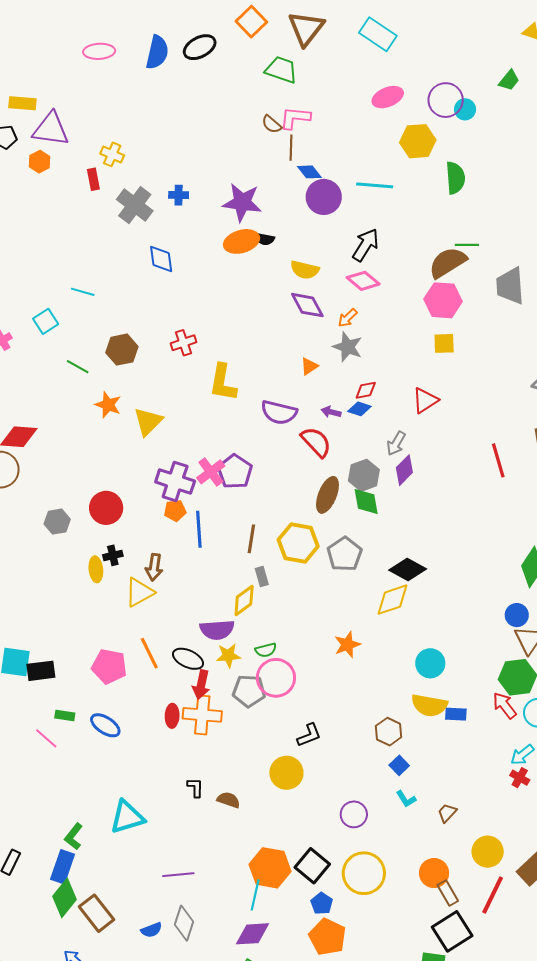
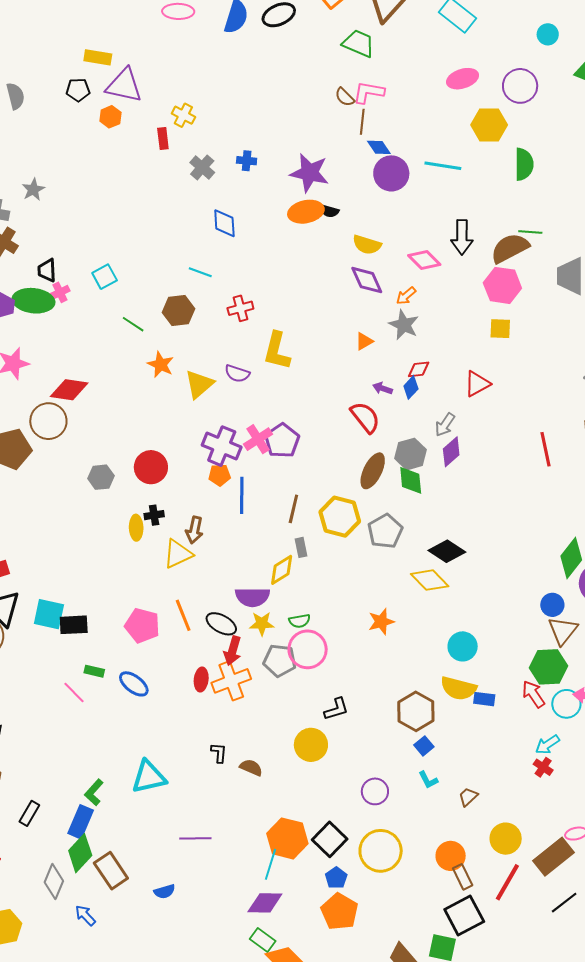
cyan circle: (465, 109) -> (548, 34), moved
gray cross: (135, 205) -> (202, 167), size x0.7
black arrow: (366, 245) -> (462, 237), moved, turned 144
cyan line: (83, 292) -> (200, 272), moved
blue diamond: (359, 409) -> (411, 387), turned -70
purple semicircle: (279, 412) -> (237, 374), moved, size x0.7
yellow diamond: (393, 600) -> (430, 580), turned 60
orange cross: (202, 715) -> (231, 681), turned -30
brown hexagon: (389, 732) -> (416, 711), size x1.4
gray diamond: (184, 923) -> (54, 882), moved

